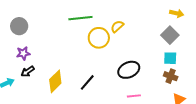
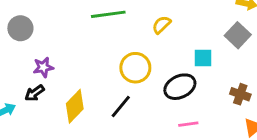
yellow circle: (99, 38) -> (135, 68), moved
purple star: (23, 53) -> (43, 67), moved
cyan square: (170, 58) -> (203, 58), moved

